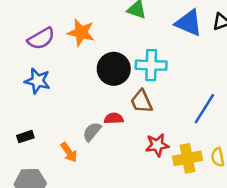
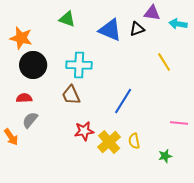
black circle: (114, 69) -> (33, 65), moved
red semicircle: (114, 118) -> (24, 98), moved
yellow cross: (187, 158) -> (109, 142), turned -30

